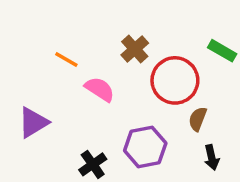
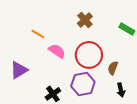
brown cross: (135, 49) -> (85, 20), moved
red circle: (175, 80) -> (89, 55), moved

